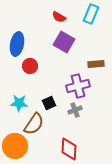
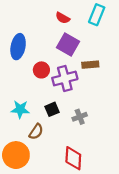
brown rectangle: (96, 64) -> (90, 65), moved
red circle: (30, 66) -> (41, 70), moved
purple cross: (78, 86) -> (65, 78), moved
brown semicircle: (34, 124) -> (36, 132), size x0.7

